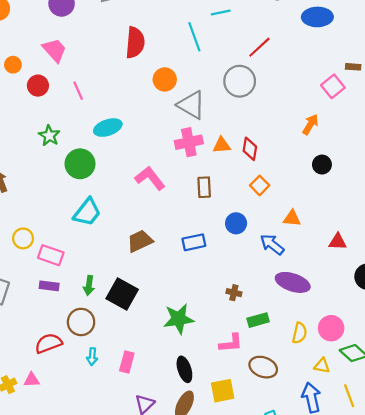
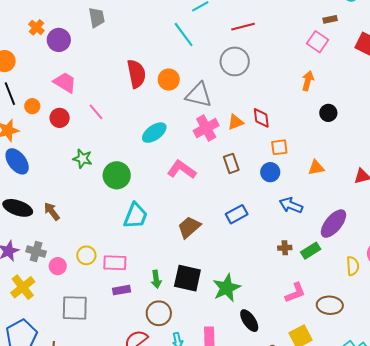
red semicircle: (135, 43) -> (136, 74), moved
red line: (259, 47) -> (243, 27), turned 45
cyan ellipse: (108, 128) -> (154, 133), moved
orange square: (260, 185) -> (279, 147), turned -36
blue circle: (236, 223) -> (270, 172), moved
blue arrow: (272, 244) -> (291, 205), moved
purple ellipse: (293, 282) -> (333, 224), turned -52
green star: (179, 319) -> (227, 288), moved
green rectangle: (258, 320) -> (311, 251), moved
black ellipse: (184, 369) -> (249, 321), moved

